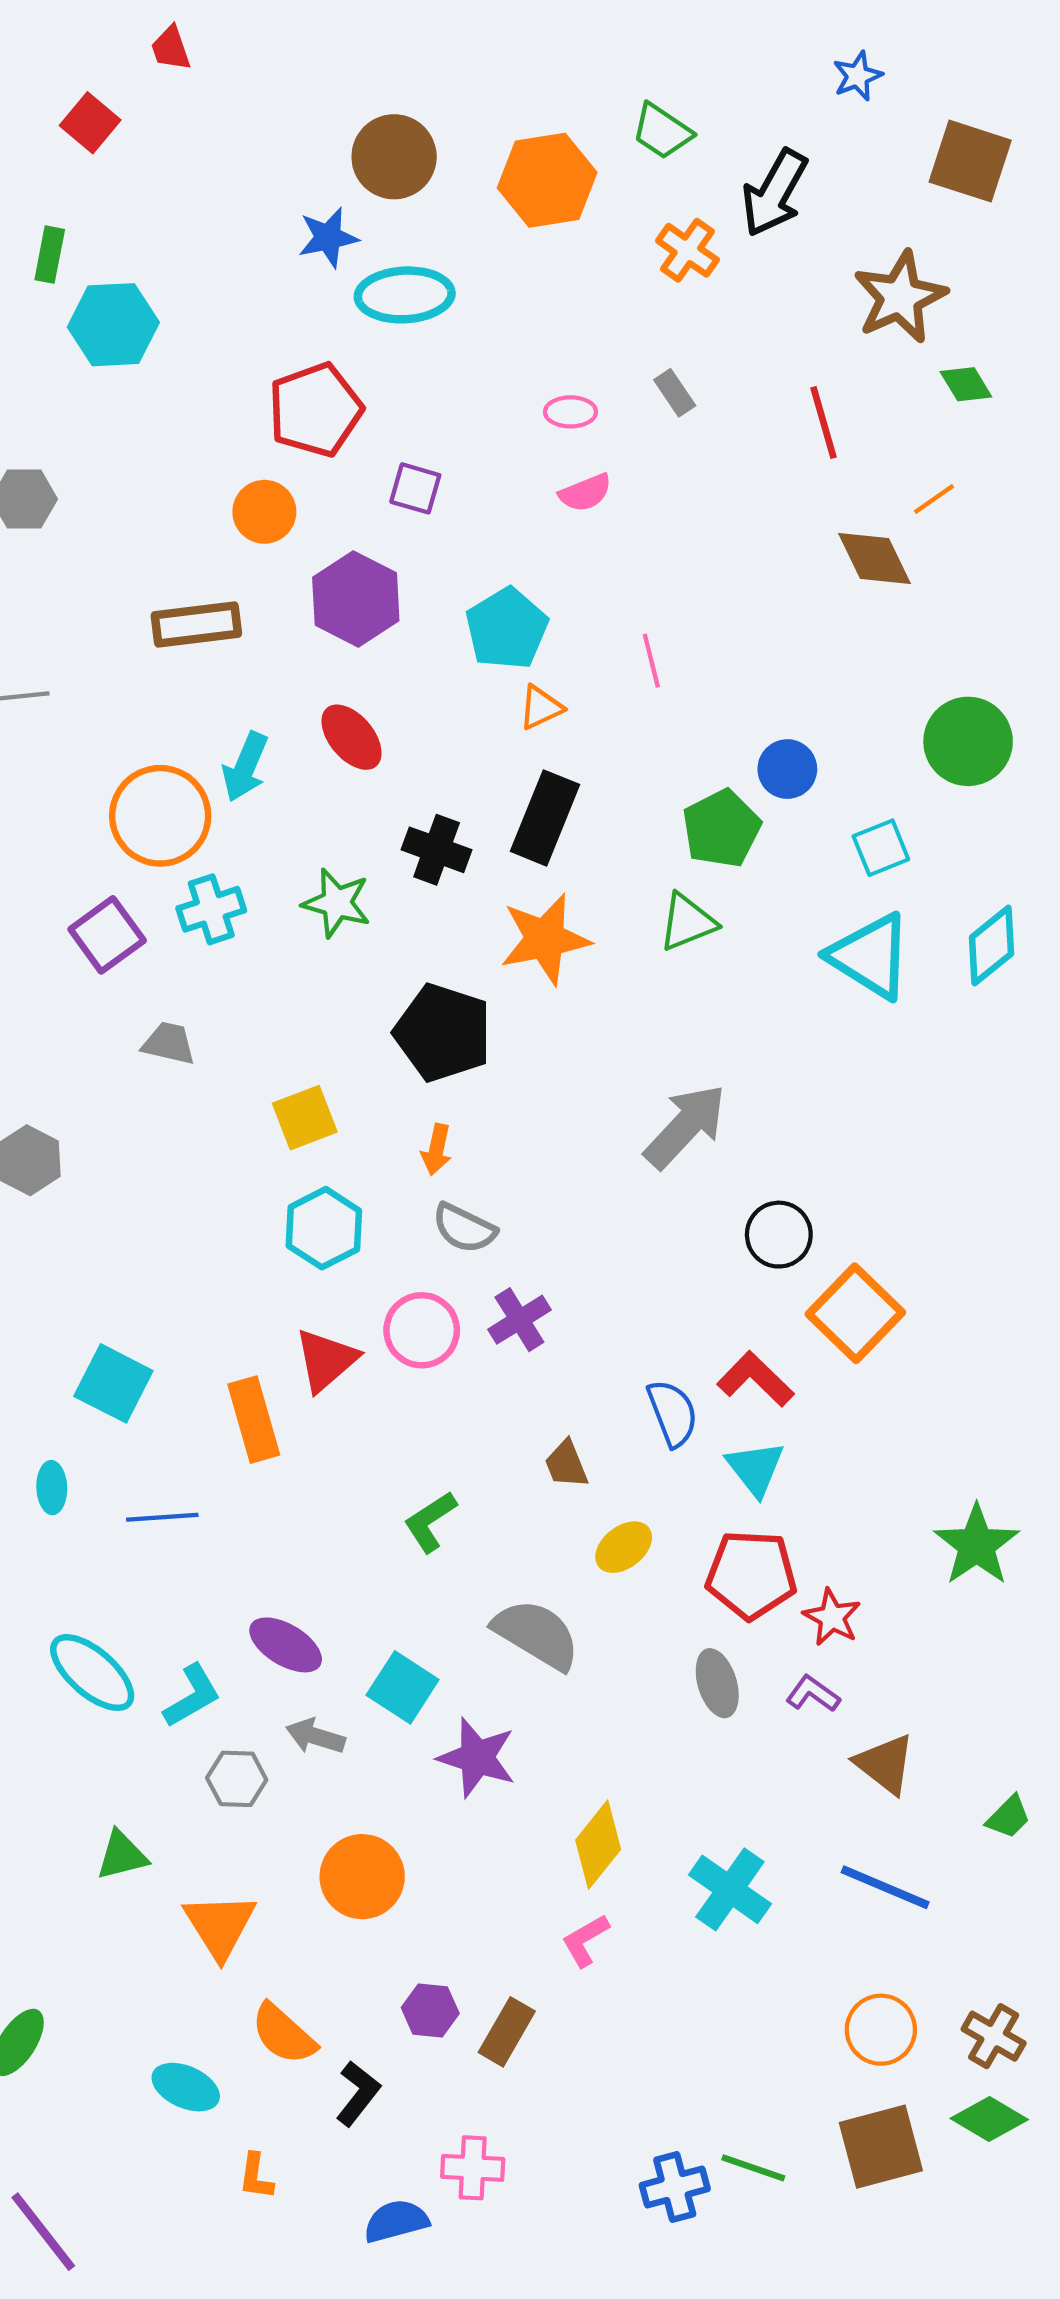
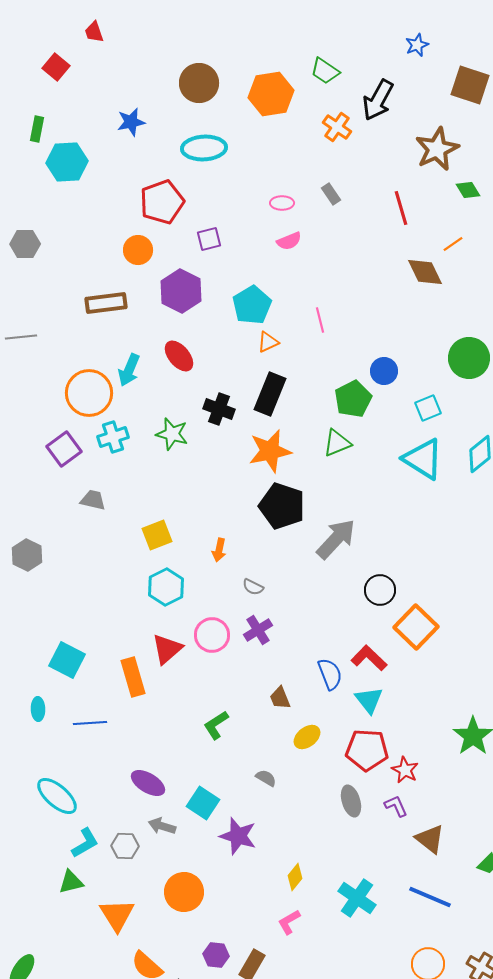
blue star: (328, 238) -> (131, 122), moved
purple square: (415, 488) -> (209, 239), turned -30
black pentagon: (443, 1033) -> (282, 506), moved
gray semicircle: (464, 1228) -> (253, 587), moved, size x0.7
gray semicircle: (536, 1634) -> (266, 778), size x0.5
purple L-shape: (813, 1694) -> (396, 806), turned 30
cyan L-shape: (192, 1696) -> (85, 843), moved
yellow diamond: (598, 1845) -> (295, 877), size x0.7

